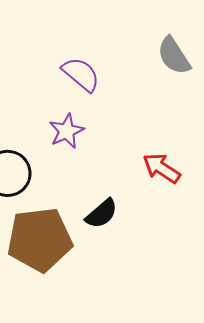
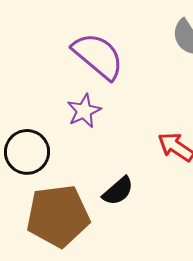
purple semicircle: (81, 74) -> (98, 56), size x1.4

